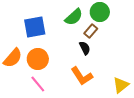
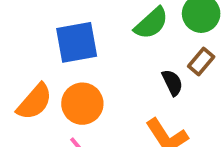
brown rectangle: (91, 31) -> (201, 62), moved

